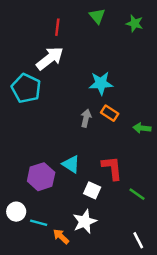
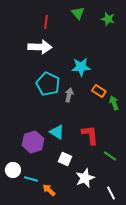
white arrow: (50, 58) -> (40, 47), turned 40
cyan pentagon: (26, 88) -> (48, 84), moved
orange rectangle: (110, 113) -> (99, 91), moved
green arrow: (142, 128) -> (114, 103), turned 64
white square: (92, 190) -> (65, 159), moved
white star: (85, 222) -> (85, 178), moved

